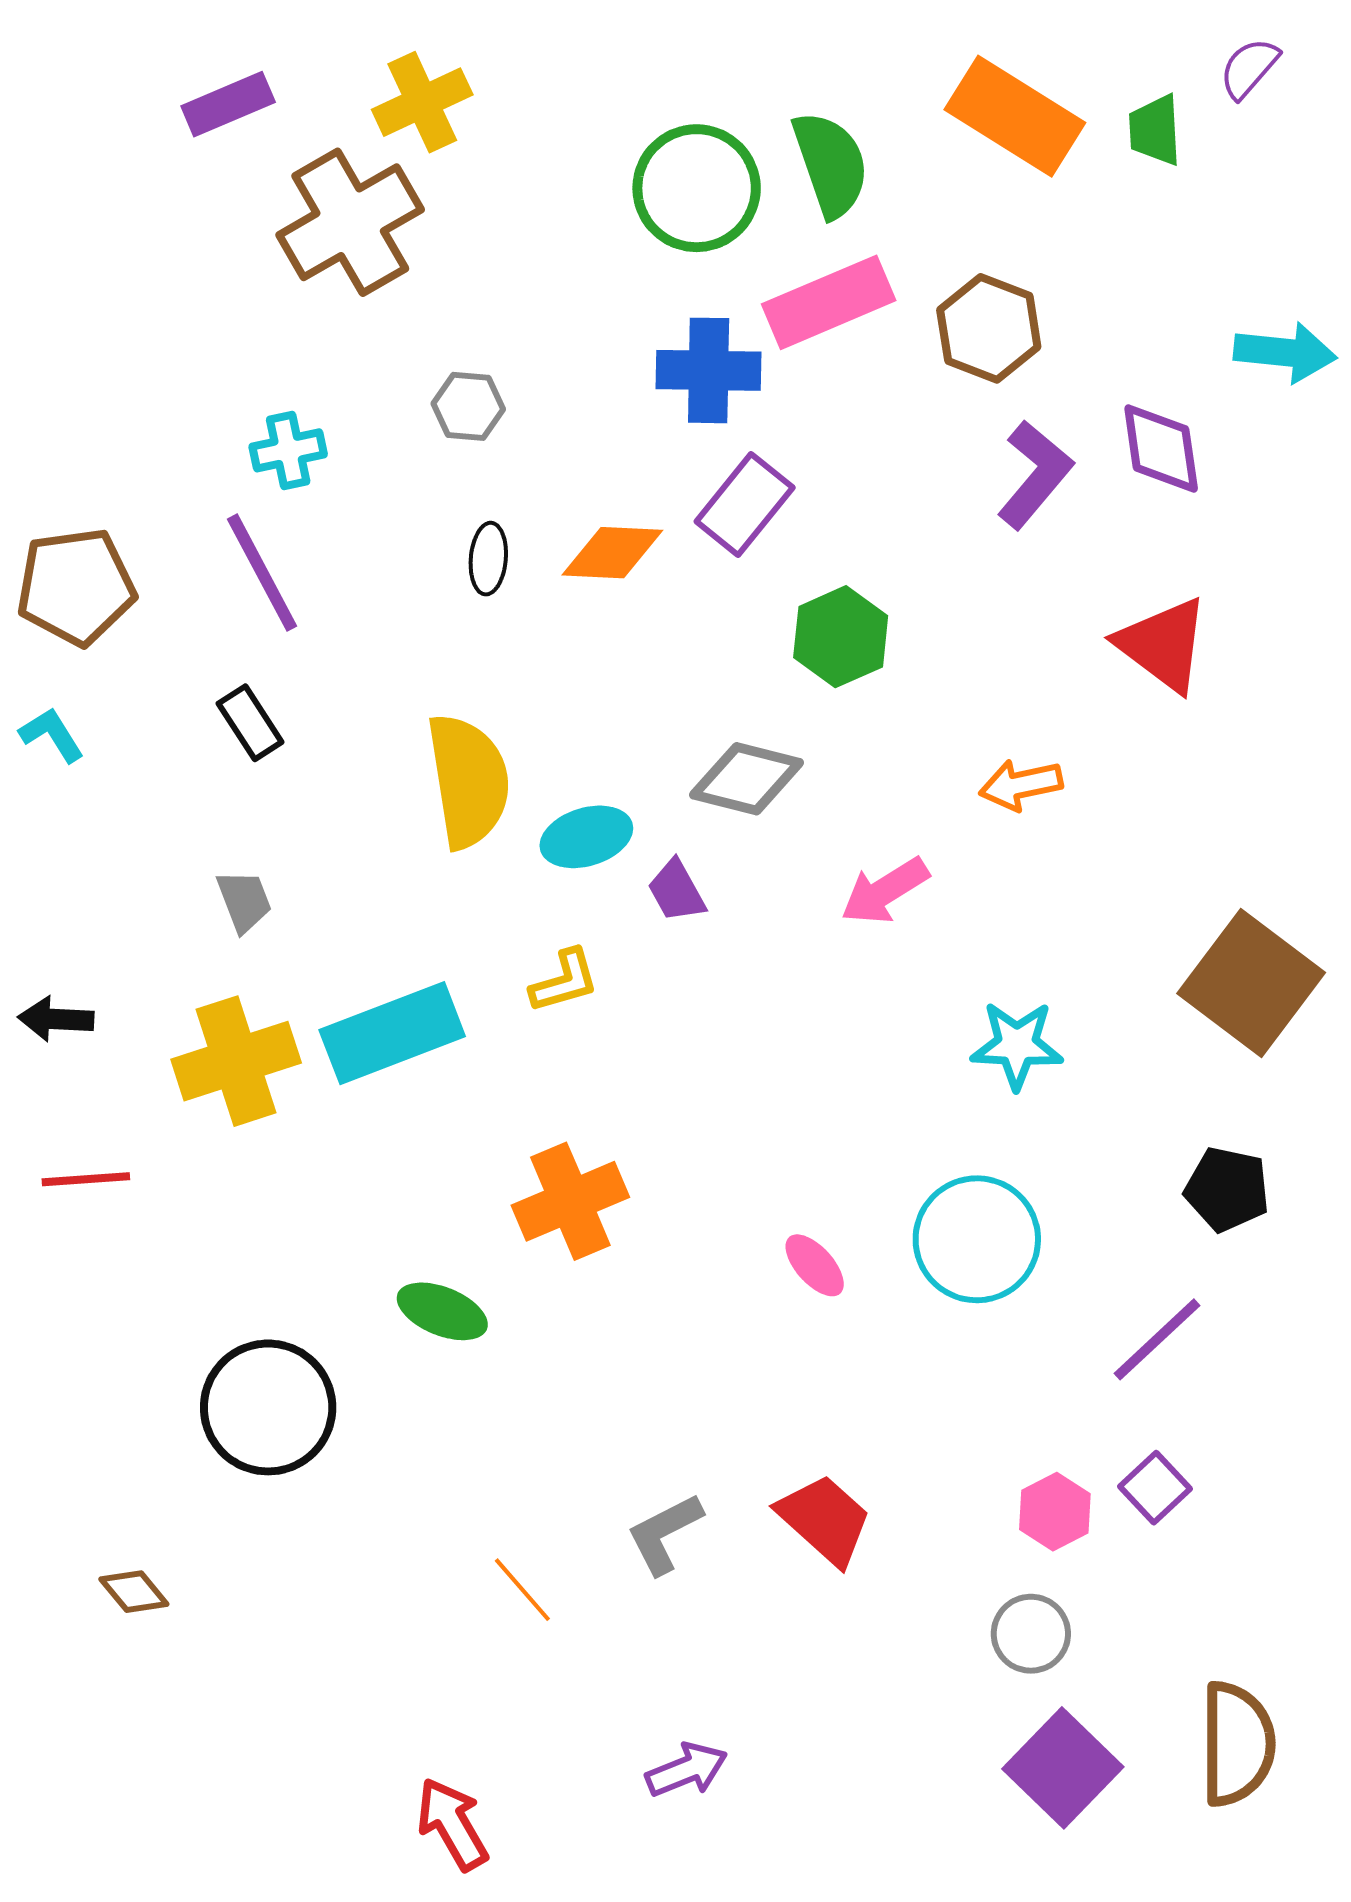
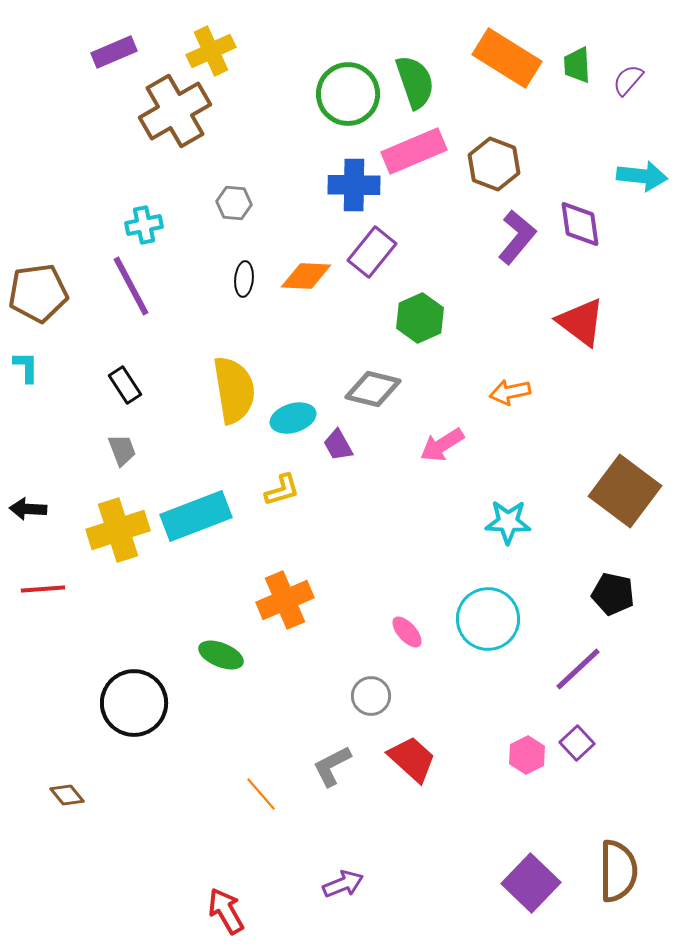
purple semicircle: (1249, 68) -> (628, 80), moved
black rectangle: (250, 723) -> (125, 385), moved
cyan L-shape: (52, 735) -> (26, 367), turned 32
gray circle: (1031, 1634) -> (371, 696), moved

